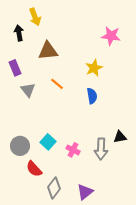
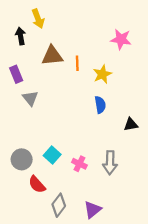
orange line: (57, 84) -> (77, 63), moved, turned 48
black triangle: (120, 137) -> (131, 124), moved

